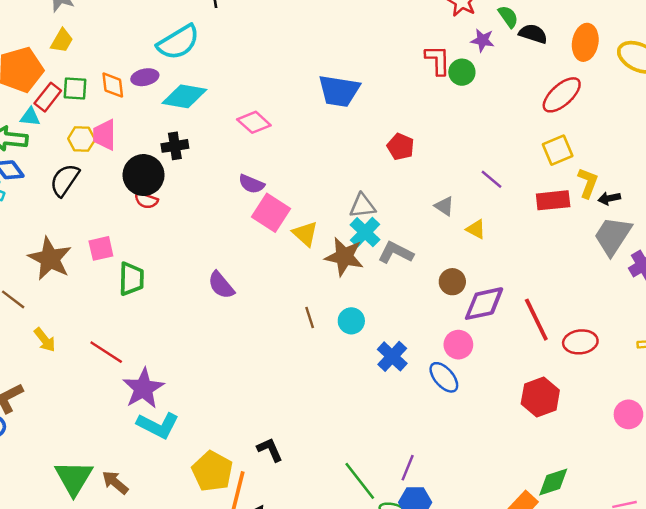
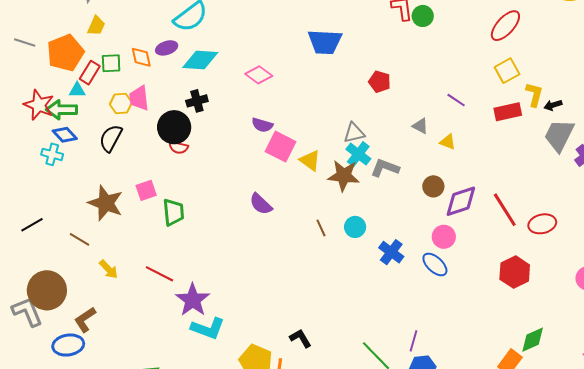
purple semicircle: (221, 285) -> (261, 204), moved

